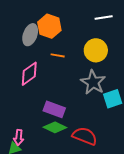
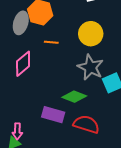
purple rectangle: (54, 109) -> (53, 115), moved
green diamond: (55, 127) -> (74, 97), moved

